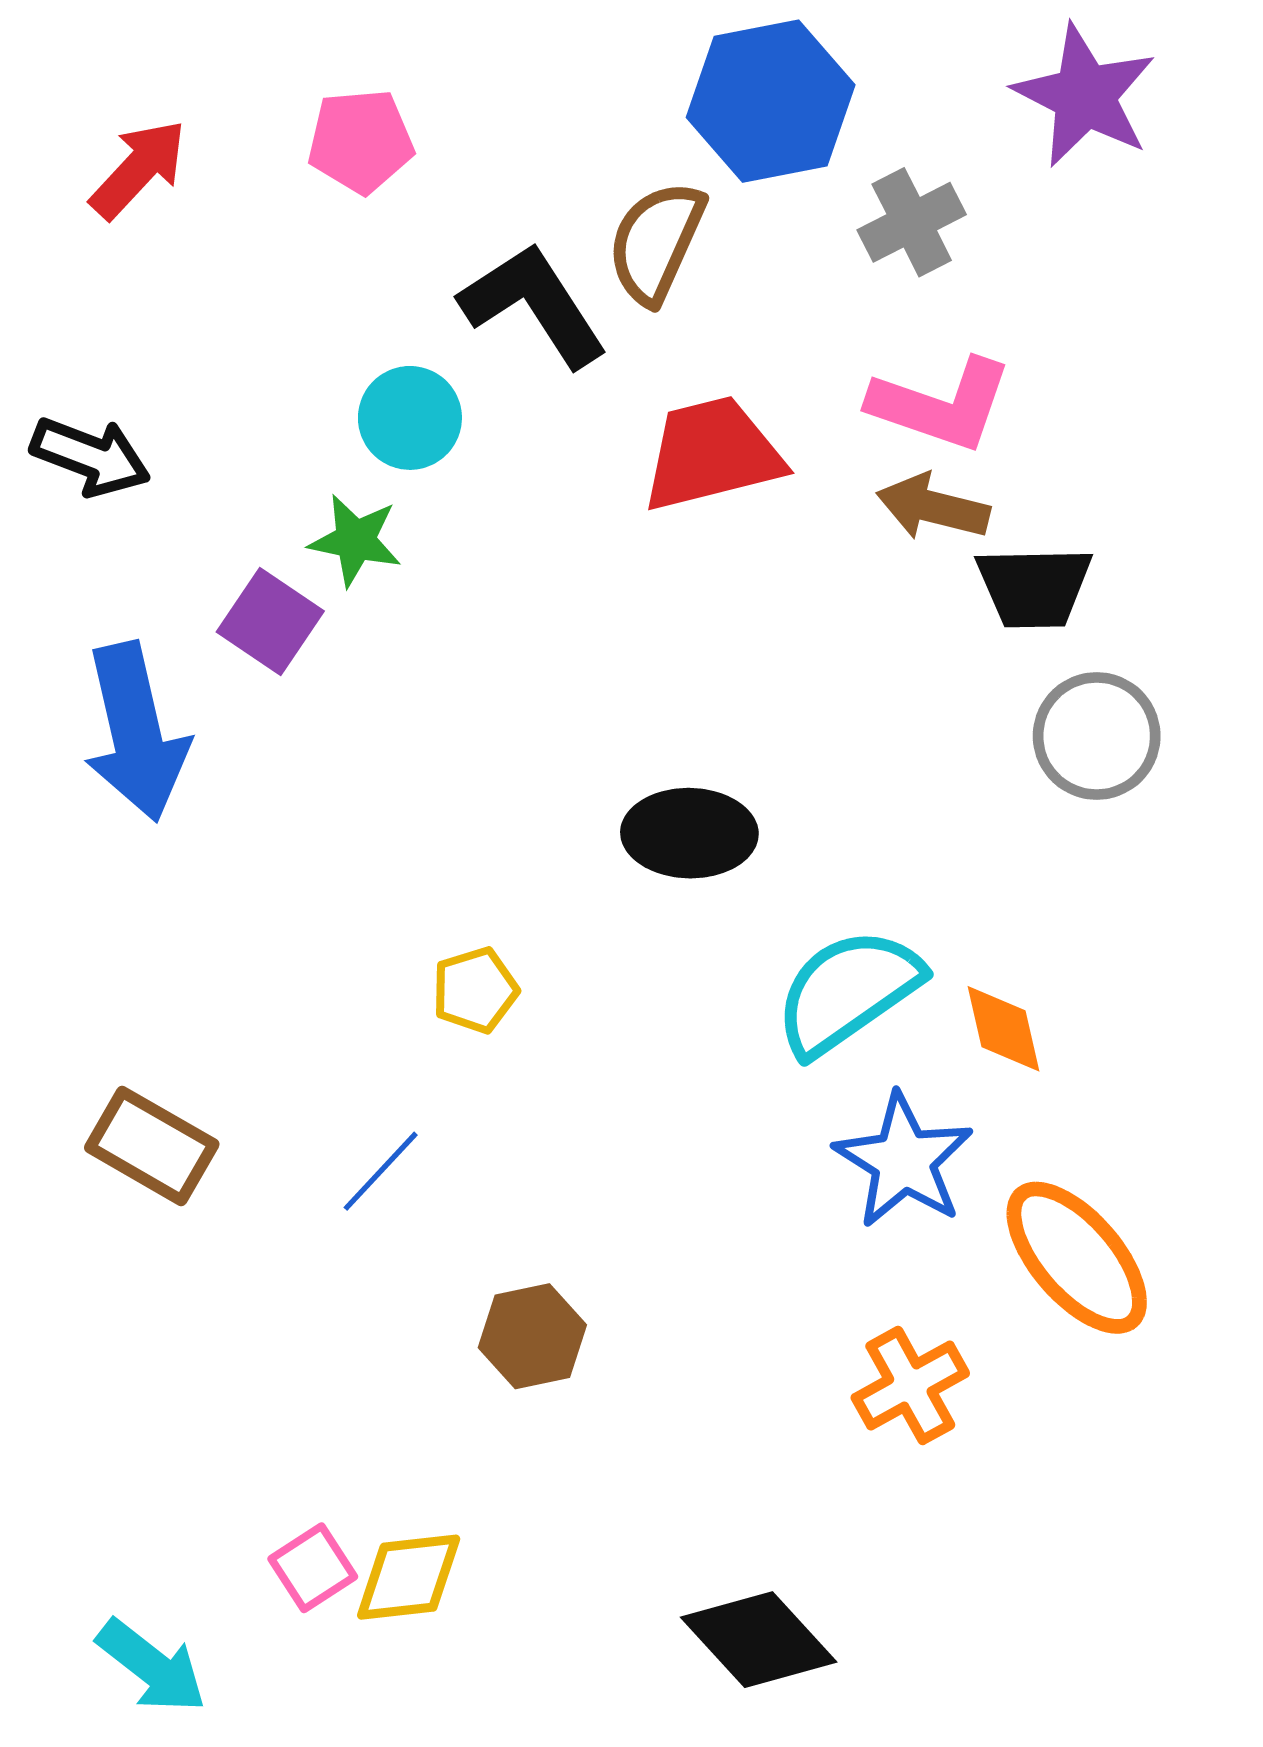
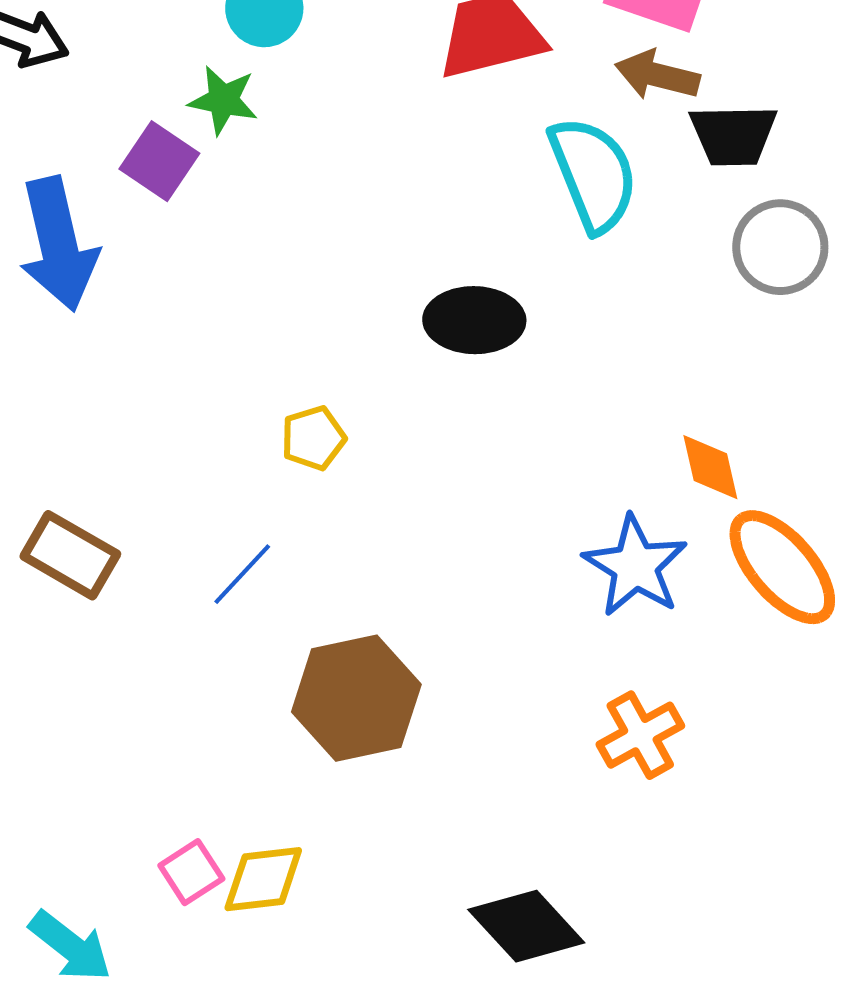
cyan semicircle: (848, 992) -> (593, 174), moved, turned 103
orange ellipse: (1077, 1258) -> (782, 567), moved
brown hexagon: (532, 1336) -> (356, 698), size x1.6

